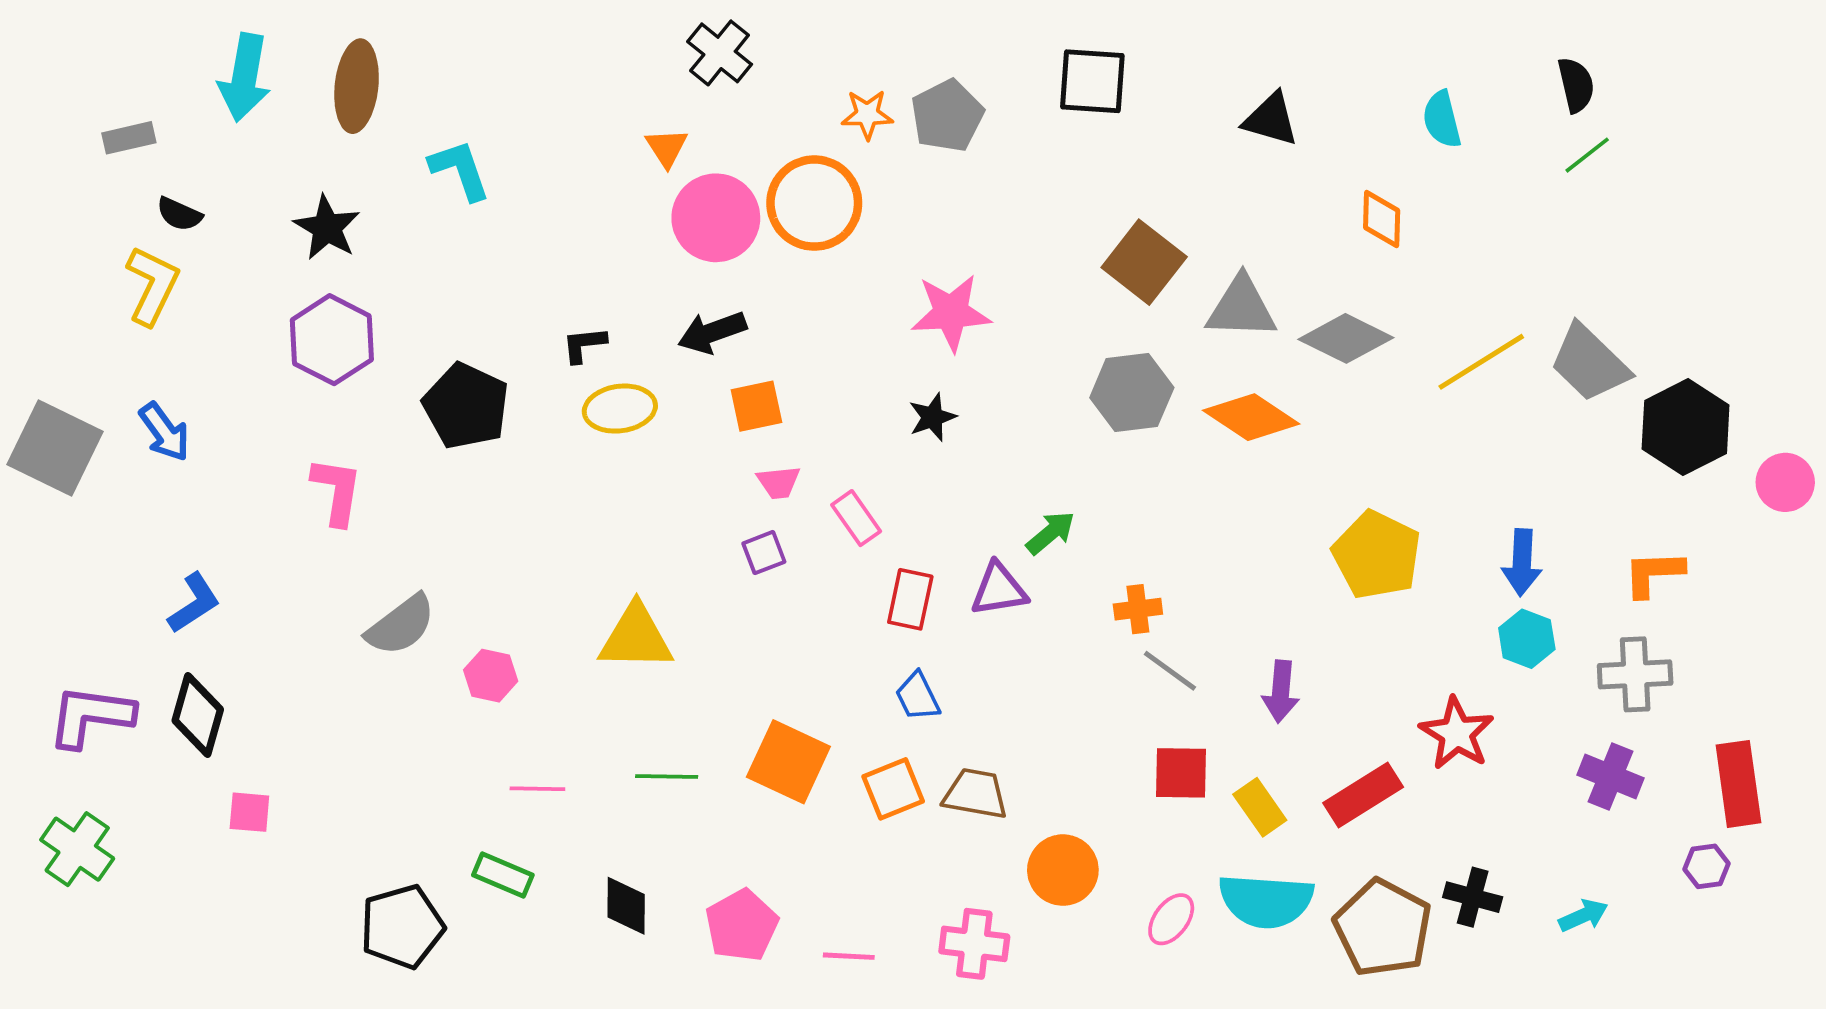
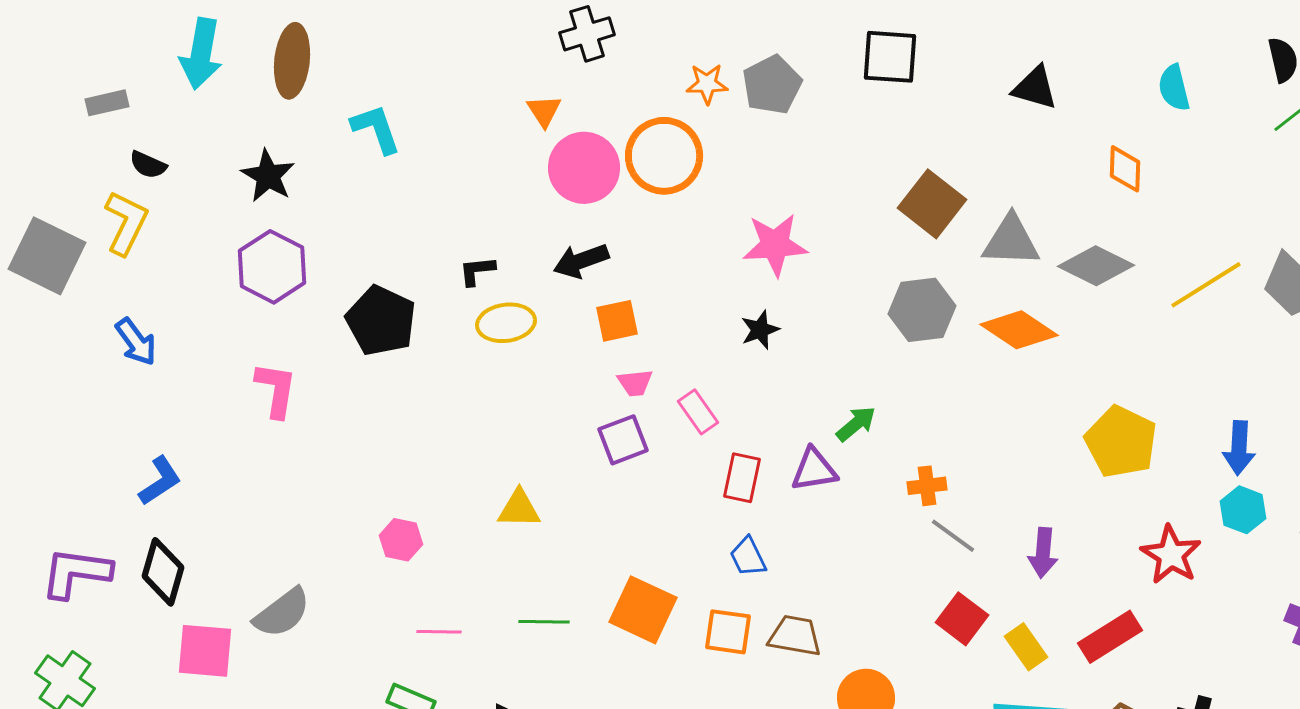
black cross: (720, 53) -> (587, 34), turned 34
gray square: (55, 448) -> (47, 256), moved
purple square: (764, 553) -> (623, 440), size x1.4
gray semicircle: (401, 625) -> (282, 613), moved
yellow triangle: (636, 637) -> (519, 509), size x0.7
red star: (1457, 733) -> (1171, 555), moved
red square: (1181, 773) -> (962, 619), turned 36
orange square: (893, 789) -> (728, 632), turned 30
pink square: (249, 812) -> (205, 651), size x1.6

